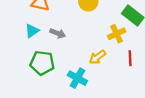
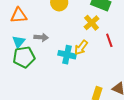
green pentagon: (42, 63) -> (24, 57), moved
cyan cross: (77, 78) -> (67, 55), moved

